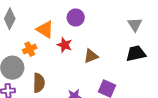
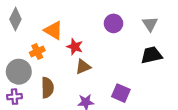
purple circle: (76, 18) -> (113, 23), moved
brown triangle: (91, 56) -> (83, 67), moved

